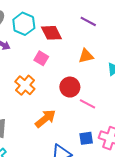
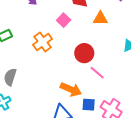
orange triangle: (86, 56) -> (100, 18), moved
orange arrow: (45, 119) -> (71, 89), moved, turned 50

